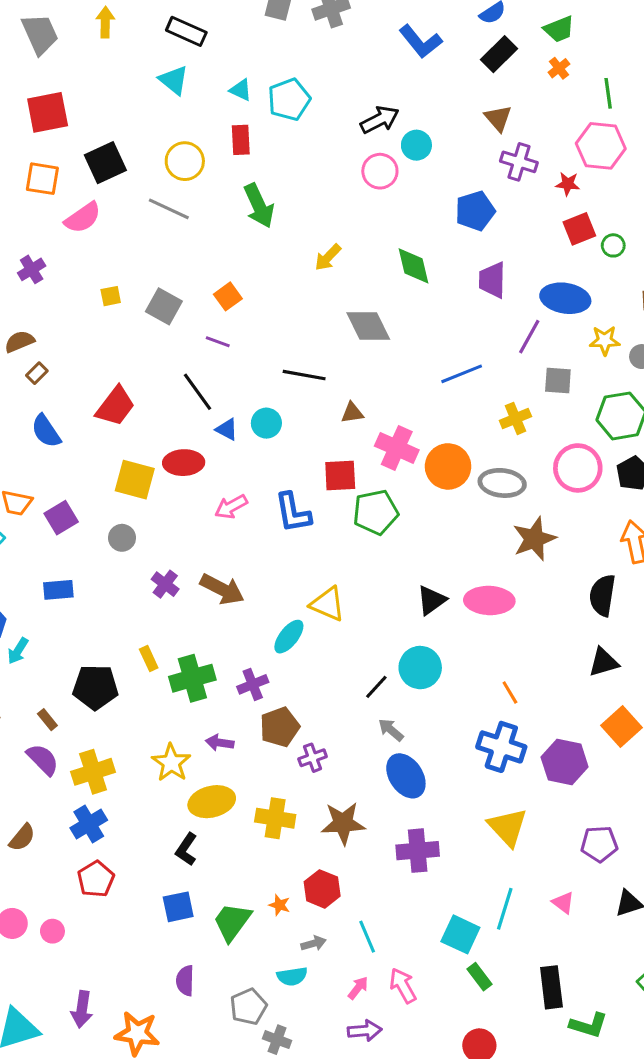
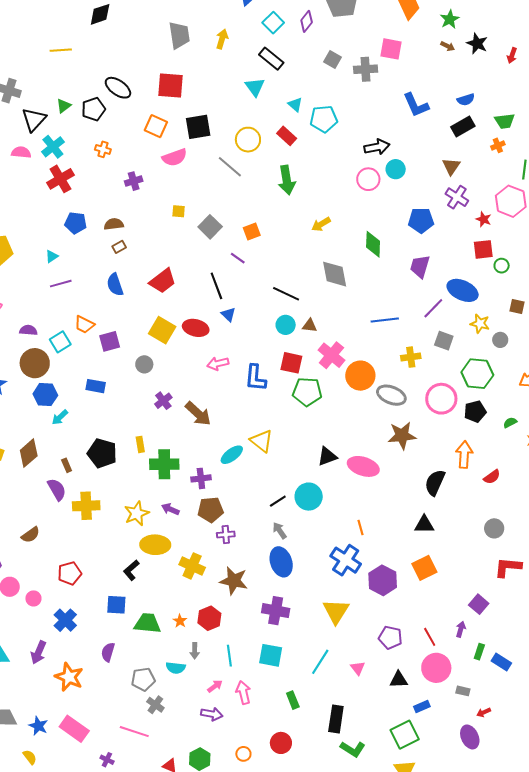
red rectangle: (241, 140) -> (287, 136), turned -60
cyan circle: (266, 423) -> (286, 325), moved
blue cross: (89, 824) -> (65, 620), moved, turned -30
green trapezoid: (232, 922) -> (147, 623), turned 44
cyan square: (460, 934) -> (271, 655), moved, turned -30
gray arrow: (314, 943) -> (195, 651), turned 91

